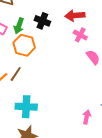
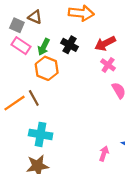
red arrow: (75, 16) -> (105, 43), turned -30
brown line: (16, 74) -> (34, 98), turned -70

